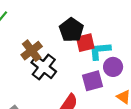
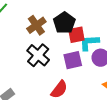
brown cross: (32, 51) -> (36, 25), moved
purple square: (92, 81) -> (73, 60), moved

